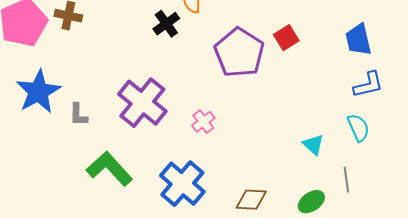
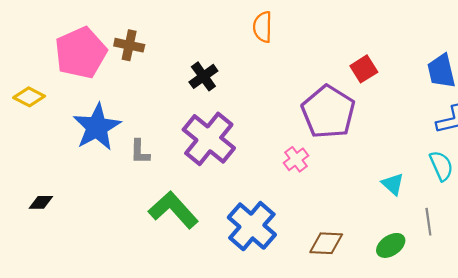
black cross: (166, 24) -> (203, 76), moved
purple pentagon: (239, 53) -> (328, 112), moved
pink cross: (203, 122) -> (296, 159), moved

